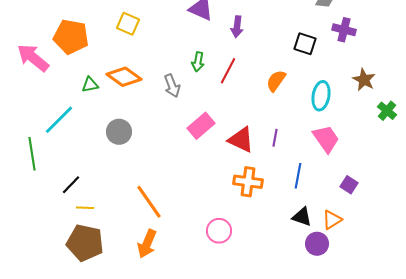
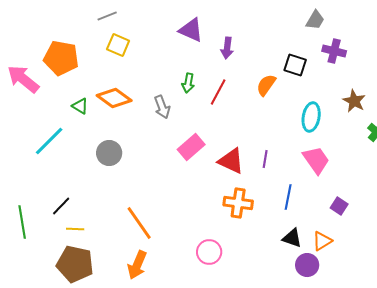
orange semicircle: (276, 81) -> (266, 85), moved
green triangle: (90, 85) -> (80, 106), turned 42
green line: (32, 154) -> (22, 222), moved

